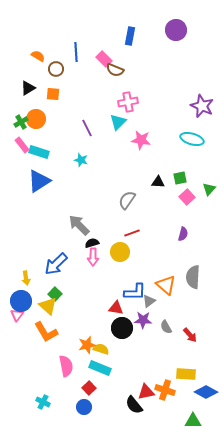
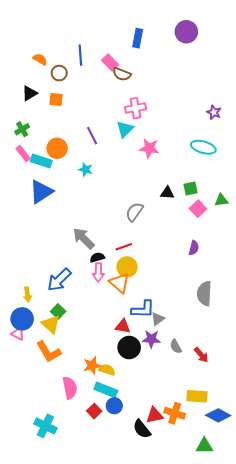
purple star: (202, 106) -> (214, 112), size x0.6
orange circle: (36, 119) -> (57, 148), moved
green triangle: (209, 189) -> (221, 200), turned 40
red line: (132, 233) -> (124, 247), moved
orange triangle: (166, 285) -> (120, 283), moved
pink triangle: (17, 315) -> (18, 334), turned -40
cyan cross: (43, 402) -> (45, 426), size x1.5
blue circle: (84, 407) -> (114, 406), moved

